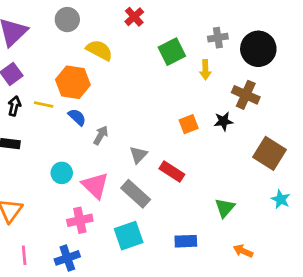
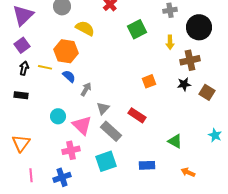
gray cross: (218, 38) -> (170, 10), moved
yellow arrow: (205, 70) -> (170, 42), moved
brown cross: (246, 95) -> (190, 60), turned -36
black star: (223, 121) -> (184, 84), moved
brown square: (269, 153) -> (207, 92), moved, size x0.7
gray triangle: (138, 155) -> (103, 108), moved
green triangle: (225, 208) -> (175, 141), turned -42

